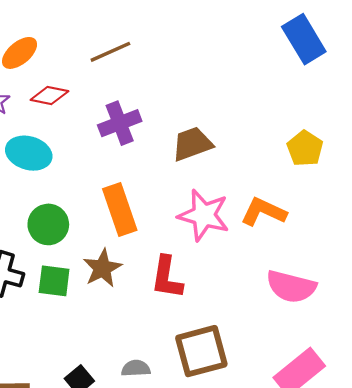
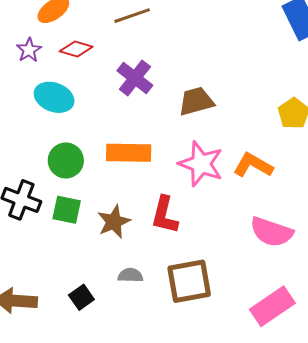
purple cross: (120, 123) -> (135, 78), turned -36
orange rectangle: (120, 209) -> (129, 153), turned -75
brown star: (102, 268) -> (114, 222), moved
gray semicircle: (136, 368) -> (130, 275), moved

